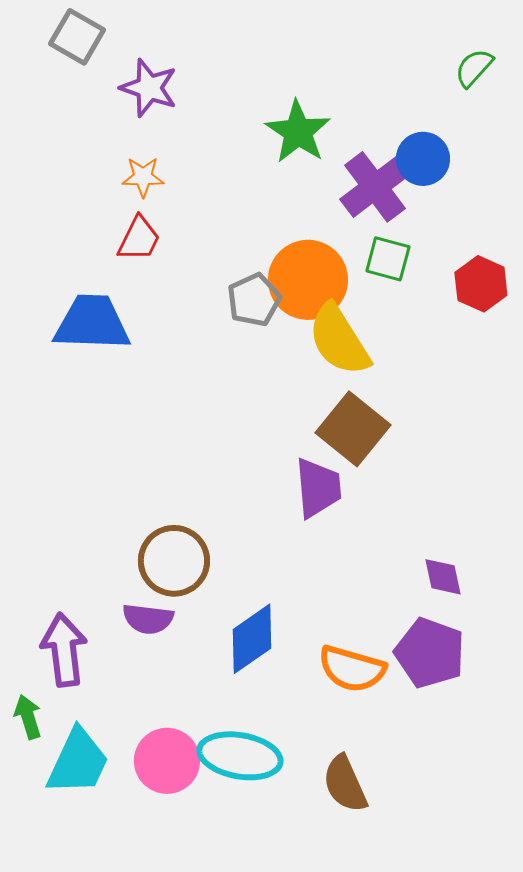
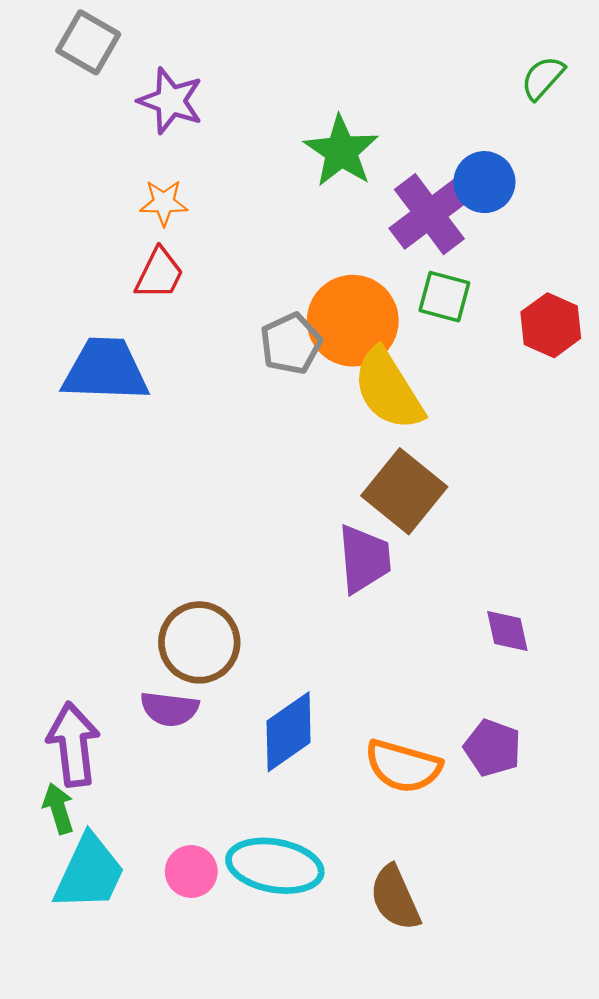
purple diamond: (443, 577) -> (507, 631), moved
purple pentagon: (430, 653) -> (492, 748), size x0.7
green arrow: (28, 717) -> (58, 809), moved
pink circle: (167, 761) -> (191, 871), size x0.7

